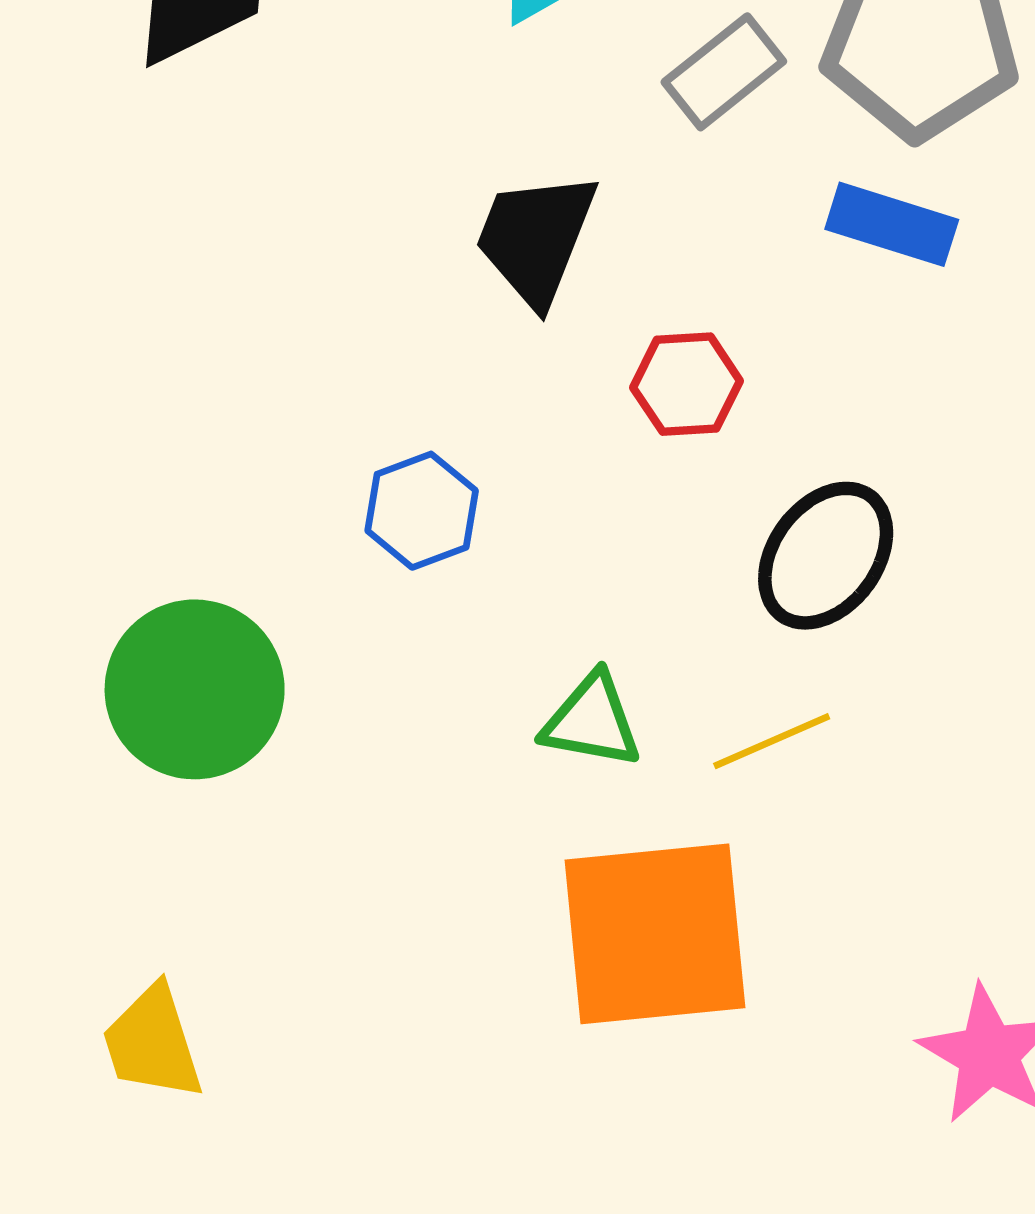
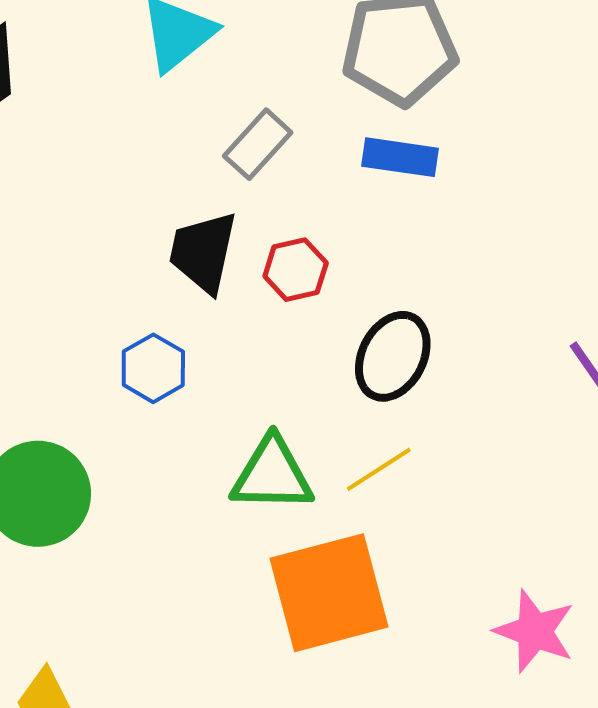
gray rectangle: (724, 72) -> (258, 144), moved
black trapezoid: (536, 238) -> (203, 252), moved
green triangle: (592, 721) -> (272, 475), size x1.4

